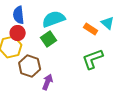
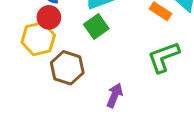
purple arrow: (48, 82) -> (115, 95), moved

